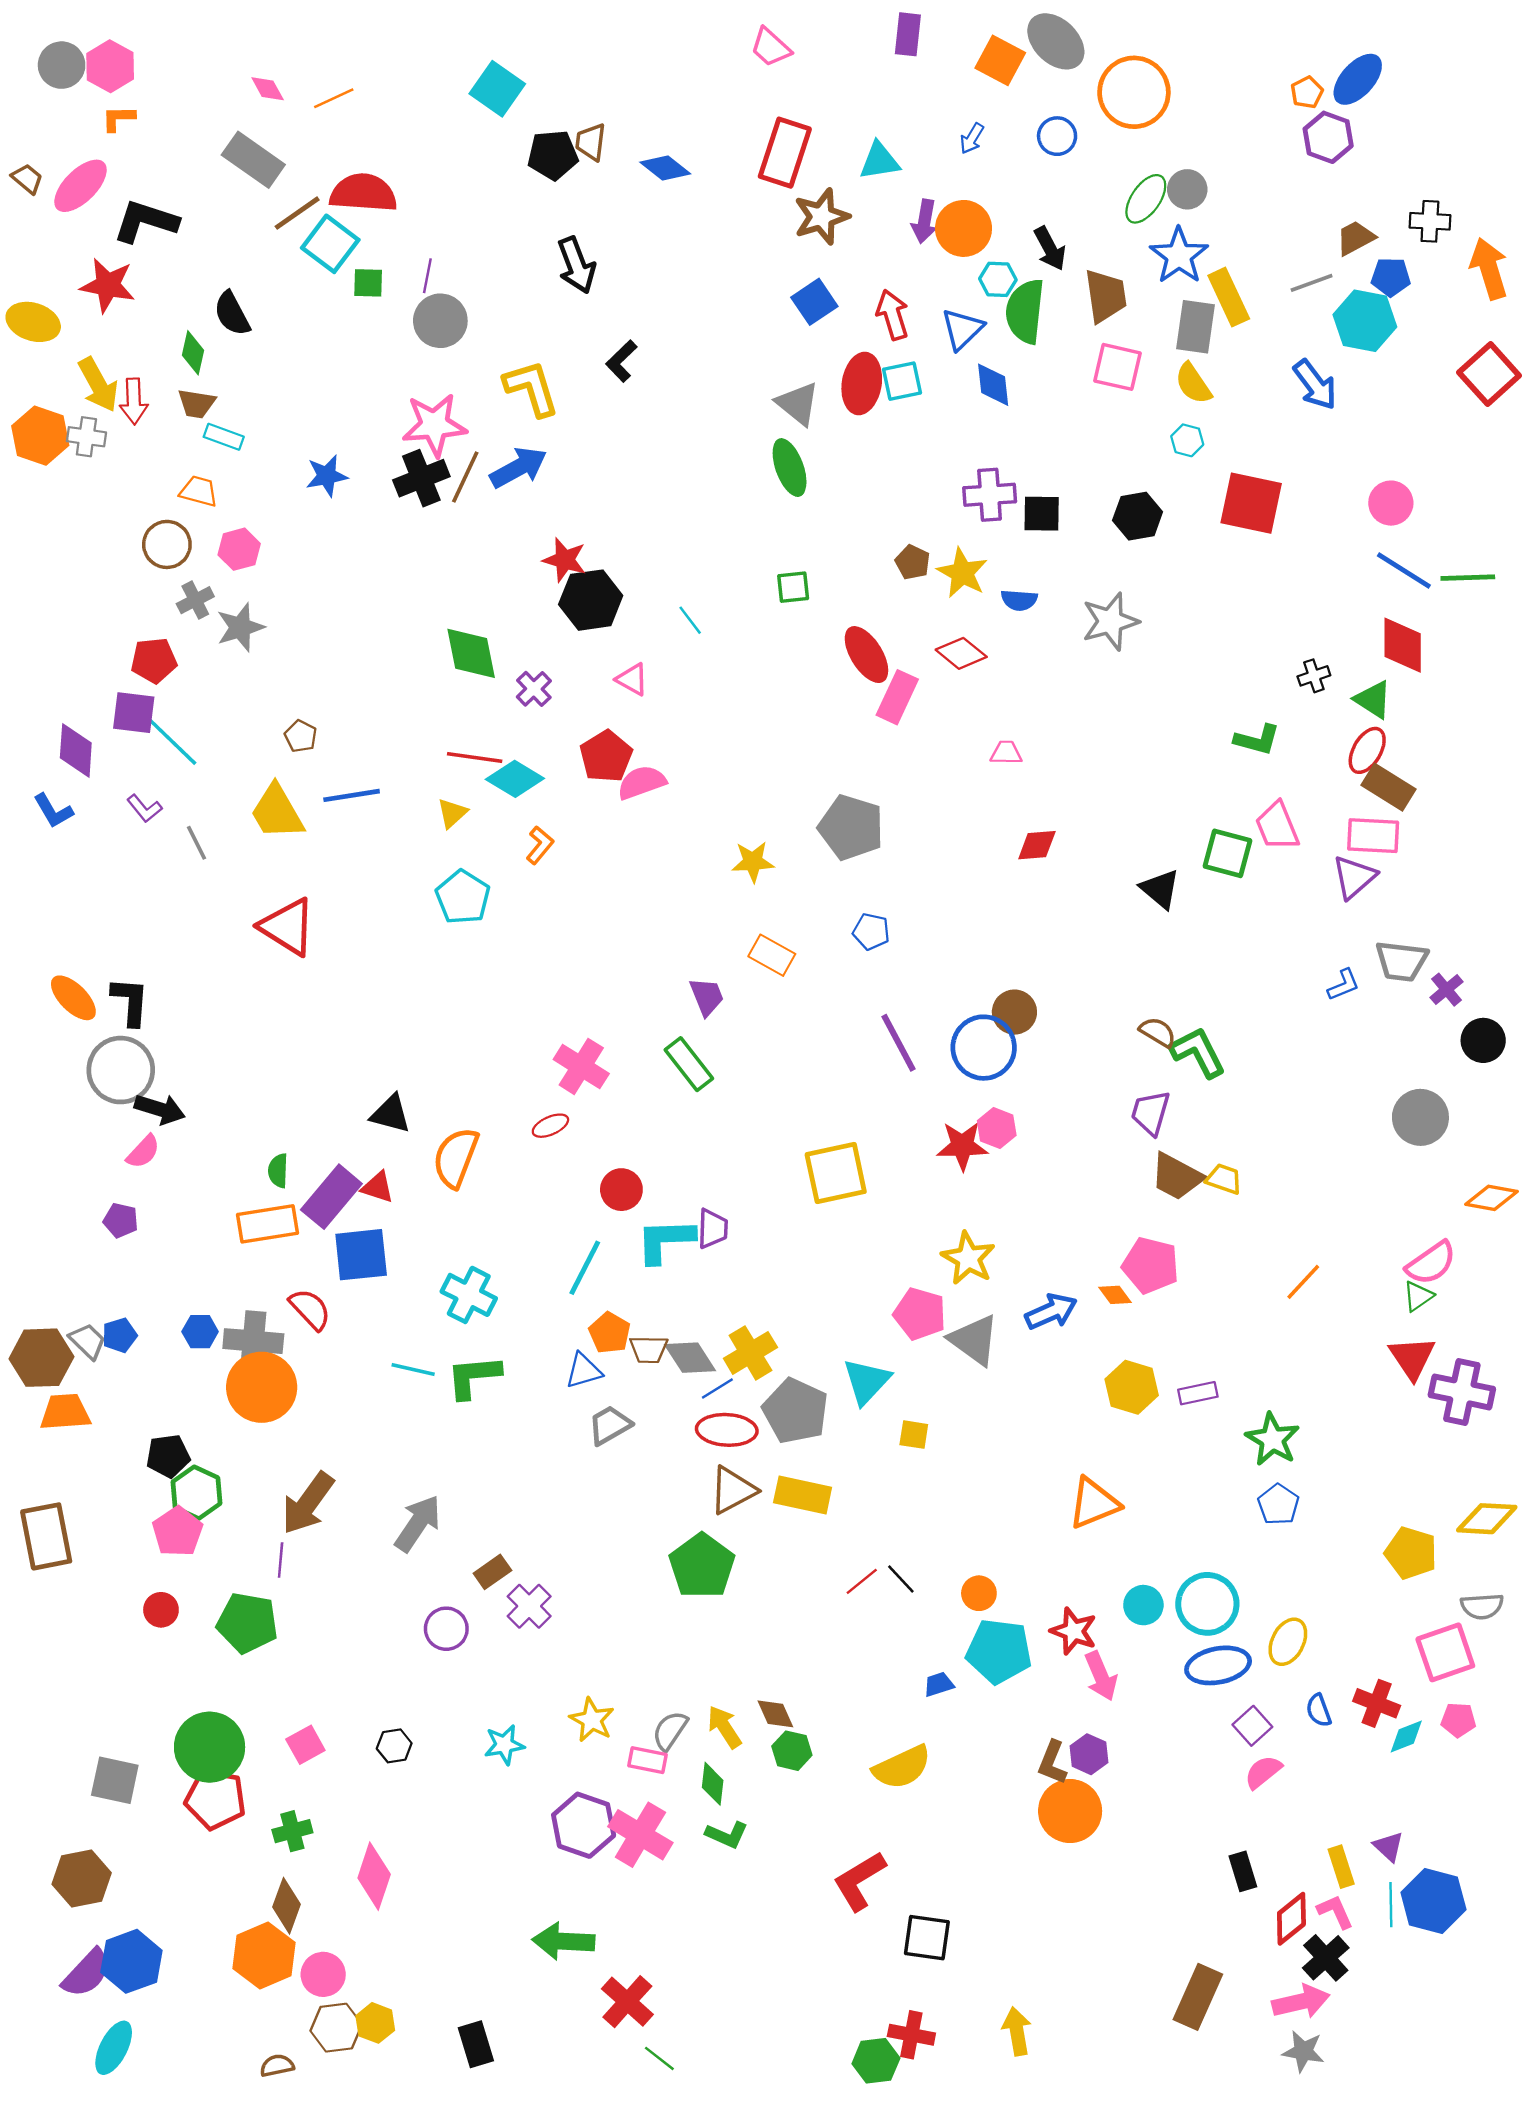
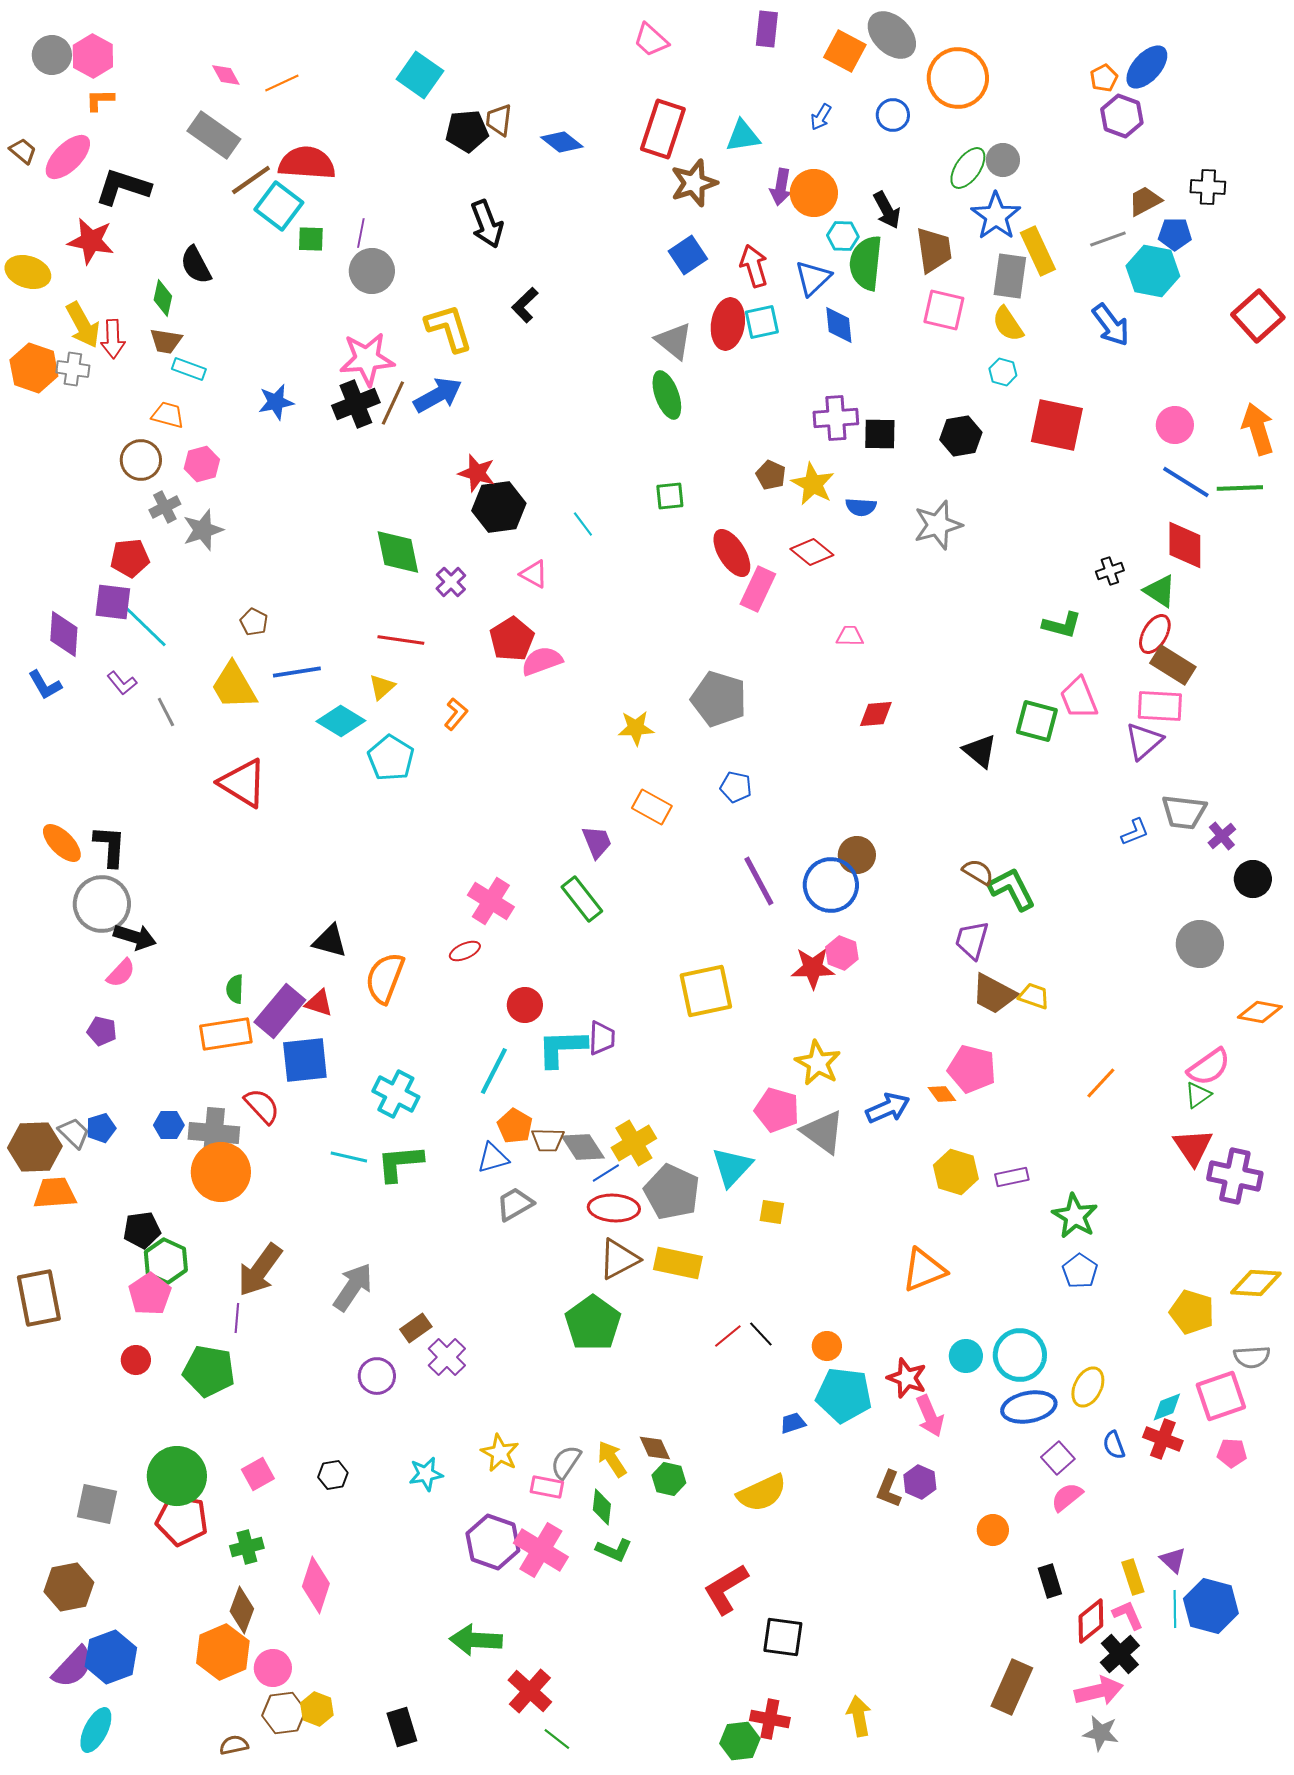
orange arrow: (1489, 269) -> (1258, 429), moved
cyan diamond: (515, 779) -> (341, 721), moved
cyan diamond: (1406, 1736) -> (1167, 1407), moved
orange circle: (1070, 1811) -> (993, 1530), moved, size x0.6

